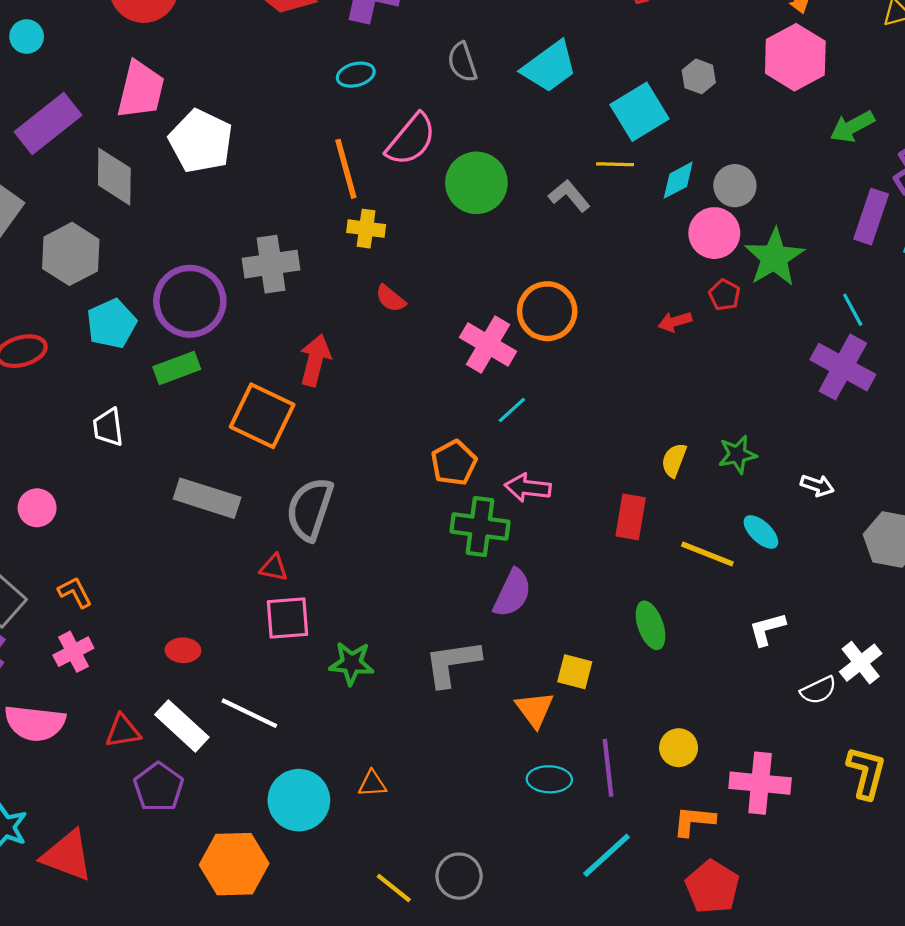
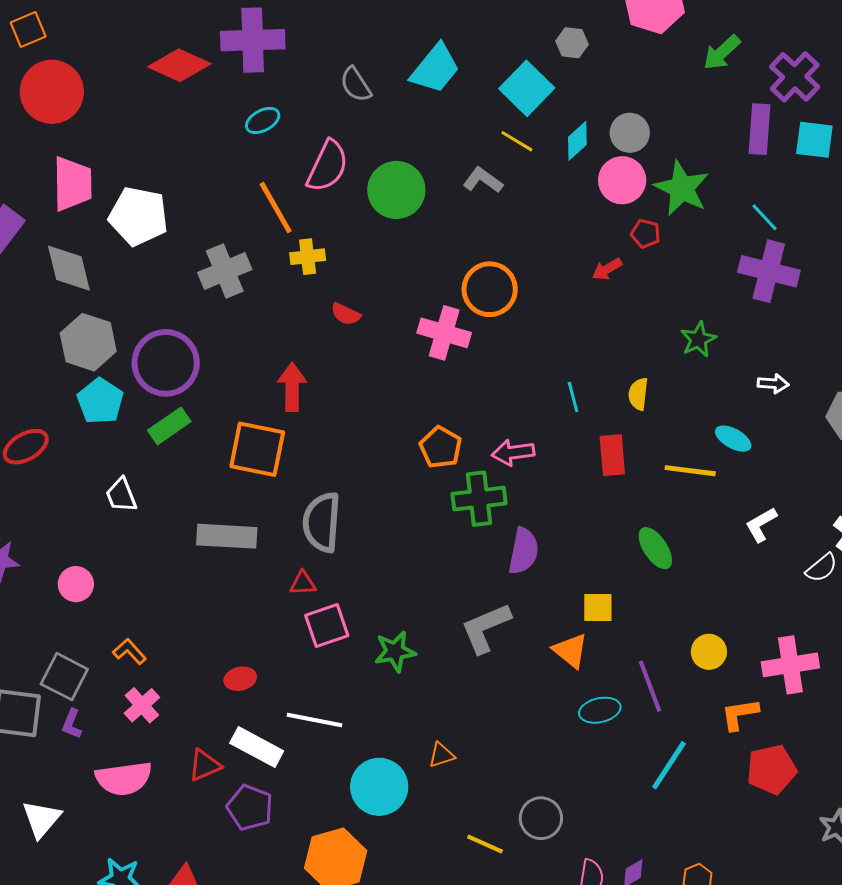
yellow line: (615, 164) -> (517, 141), turned 44
gray hexagon: (71, 254) -> (88, 342), moved
gray cross: (271, 264) -> (225, 271), moved
cyan line: (512, 410) -> (573, 397), moved, turned -48
green star: (737, 455) -> (698, 339), moved
red pentagon: (712, 887) -> (771, 769), turned -30

